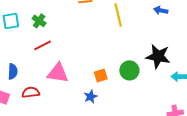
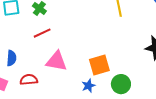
green circle: (129, 70) -> (121, 84), moved
orange square: (101, 76) -> (99, 65), size x1.5

